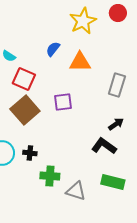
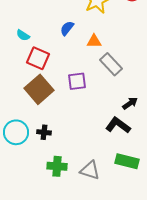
orange triangle: (80, 62) -> (94, 41), size x0.7
gray rectangle: (117, 85) -> (111, 64), moved, turned -60
green cross: (50, 176) -> (57, 166), moved

